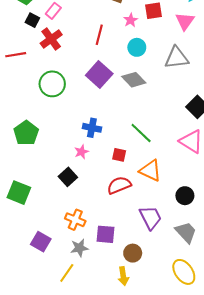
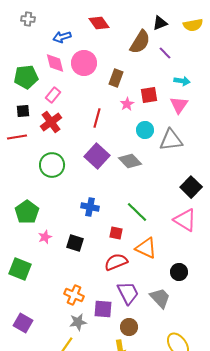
black square: (32, 20) -> (23, 111), moved, turned -32
cyan circle: (137, 47) -> (145, 130), moved
pink star: (81, 152) -> (45, 237), moved
black square: (68, 177) -> (75, 243), moved, turned -30
purple trapezoid: (150, 218) -> (128, 293), moved
gray trapezoid: (186, 232) -> (160, 298), moved
purple square: (41, 242) -> (23, 323), moved

